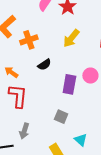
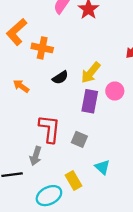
yellow arrow: (71, 38) -> (91, 73), moved
orange cross: (29, 40) -> (42, 48), turned 30
red L-shape: (18, 96) -> (50, 129), moved

